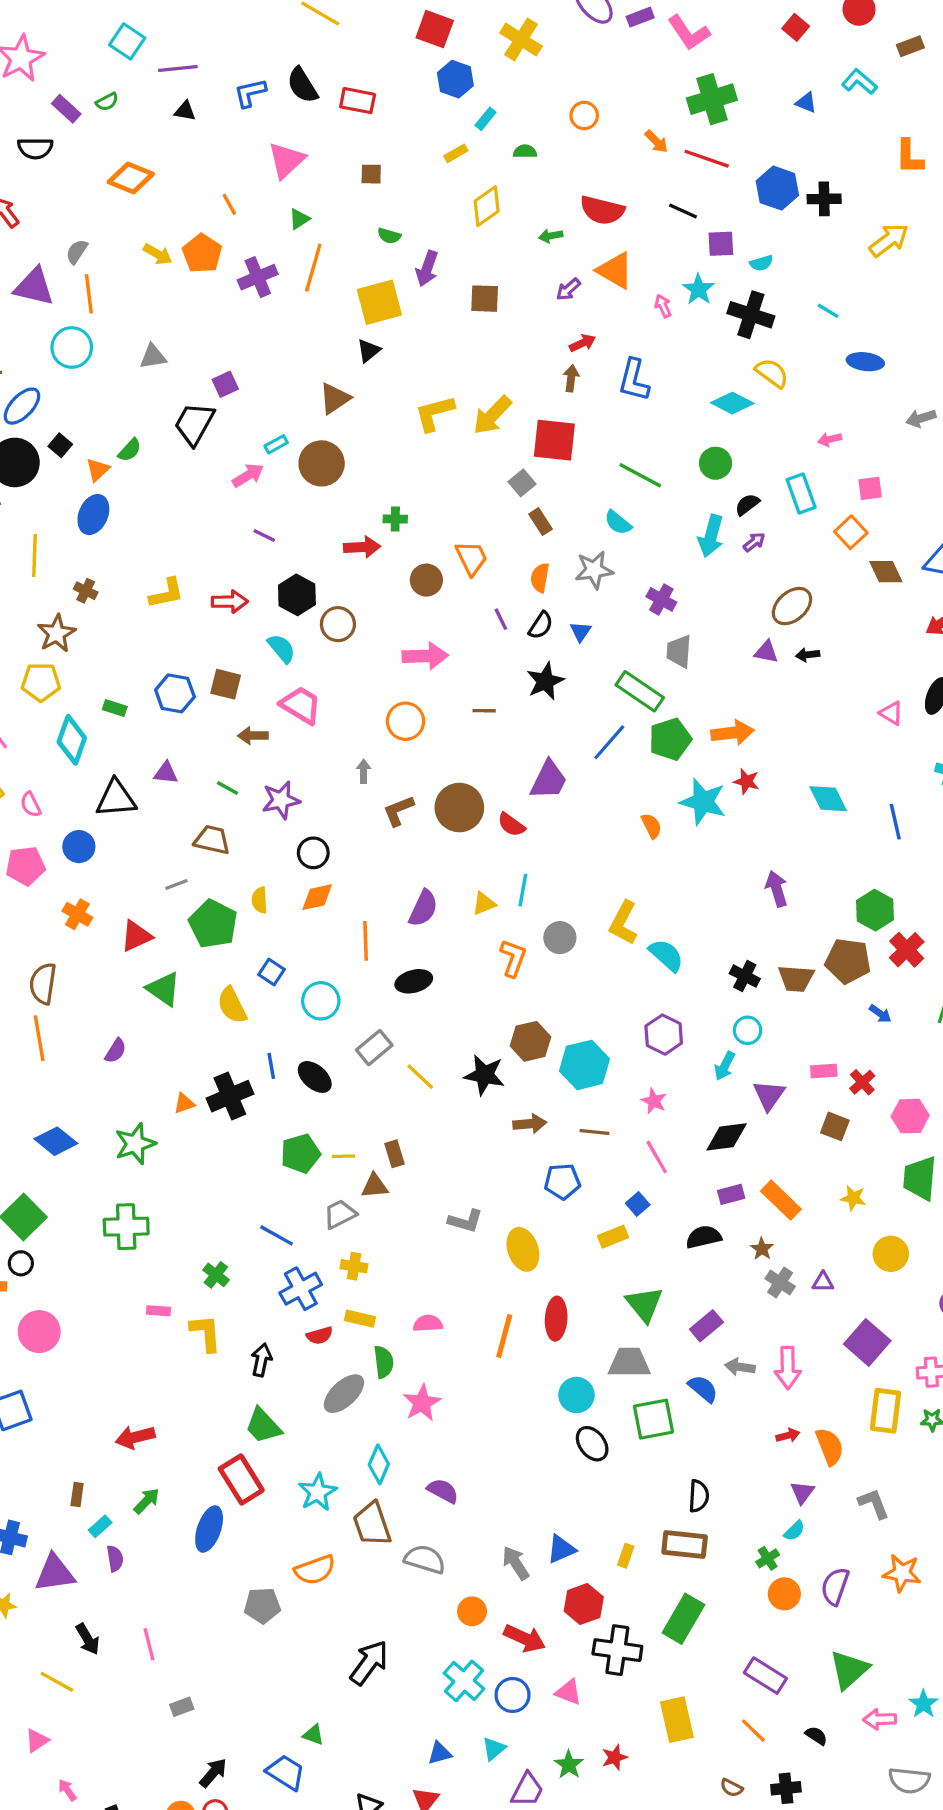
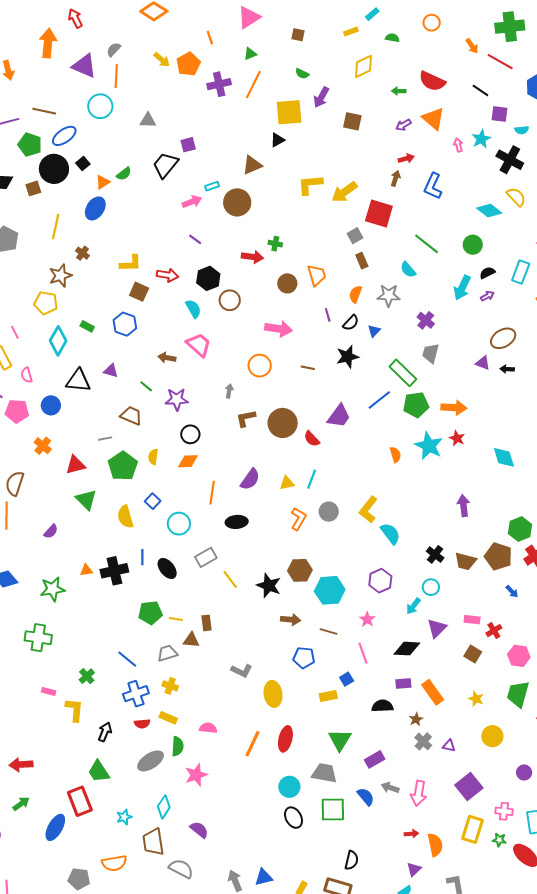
cyan rectangle: (801, 494) -> (521, 272), turned 30
brown square: (226, 684) -> (139, 292), moved
cyan star: (318, 1492) -> (124, 817), size x0.7

